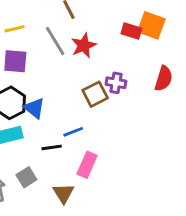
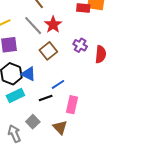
red semicircle: (164, 79) -> (101, 54), moved
purple cross: (116, 83) -> (80, 45), turned 32
brown square: (95, 94) -> (48, 51), moved

